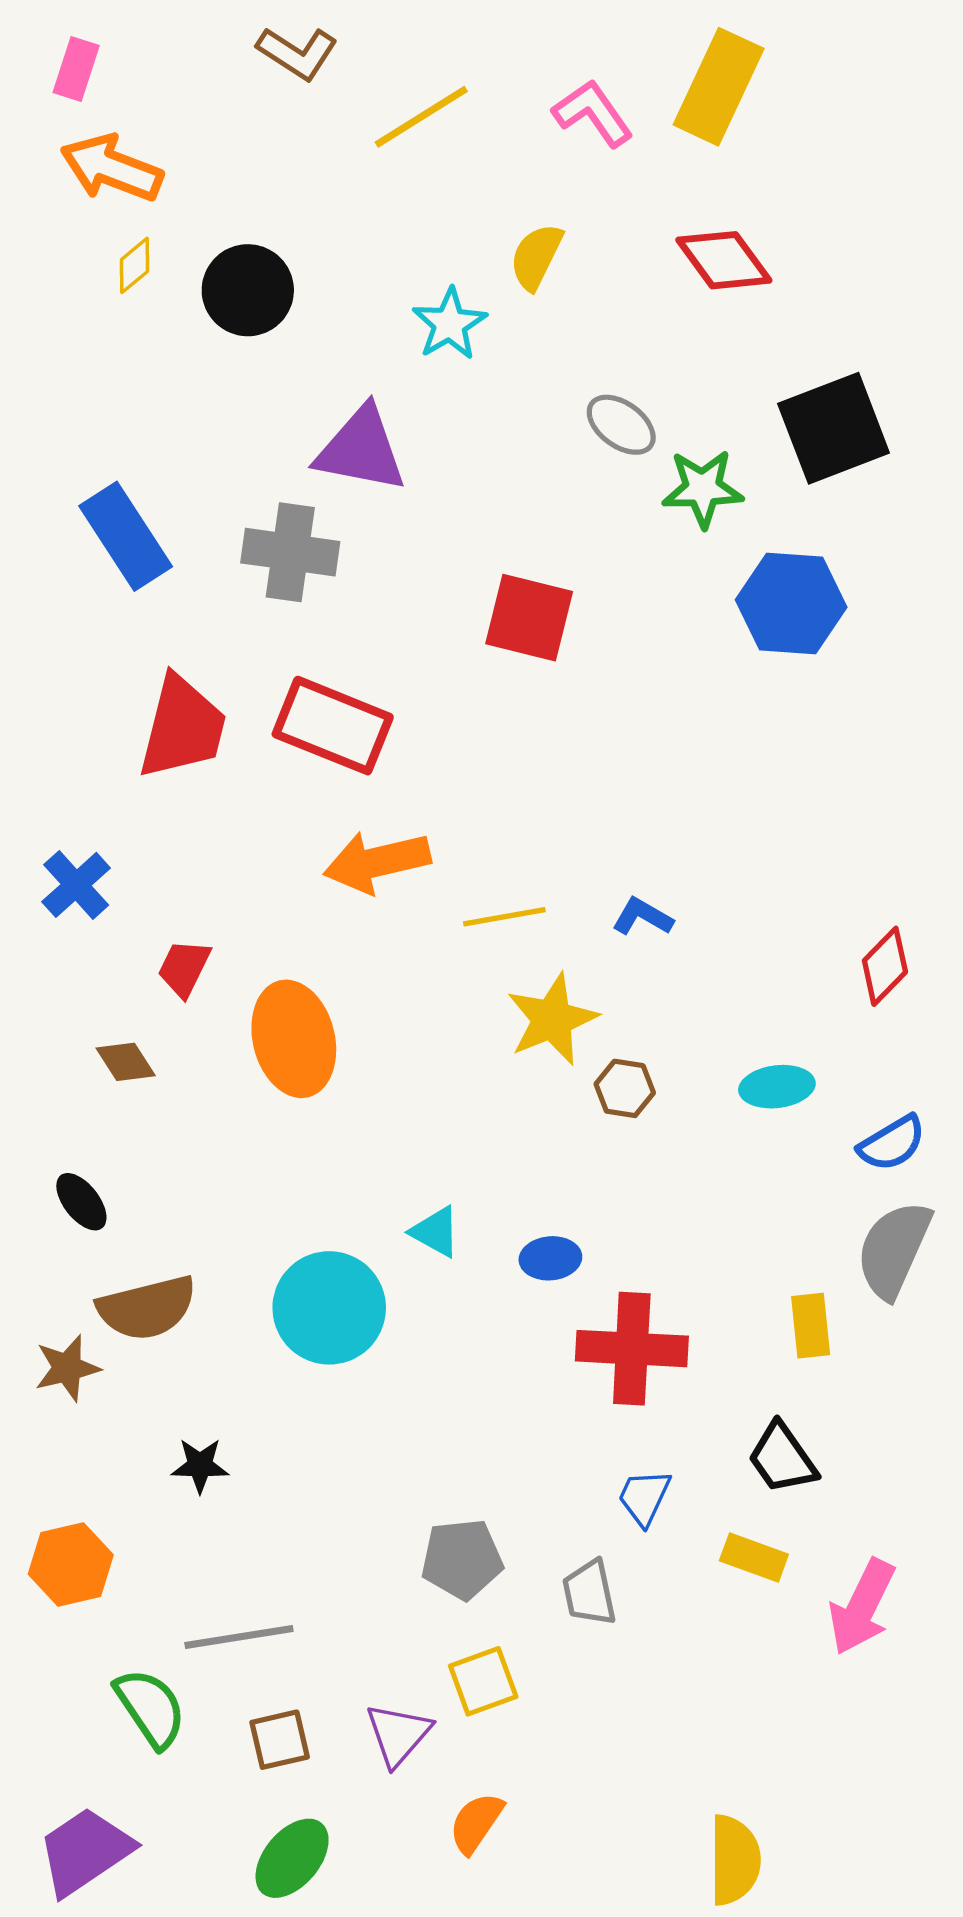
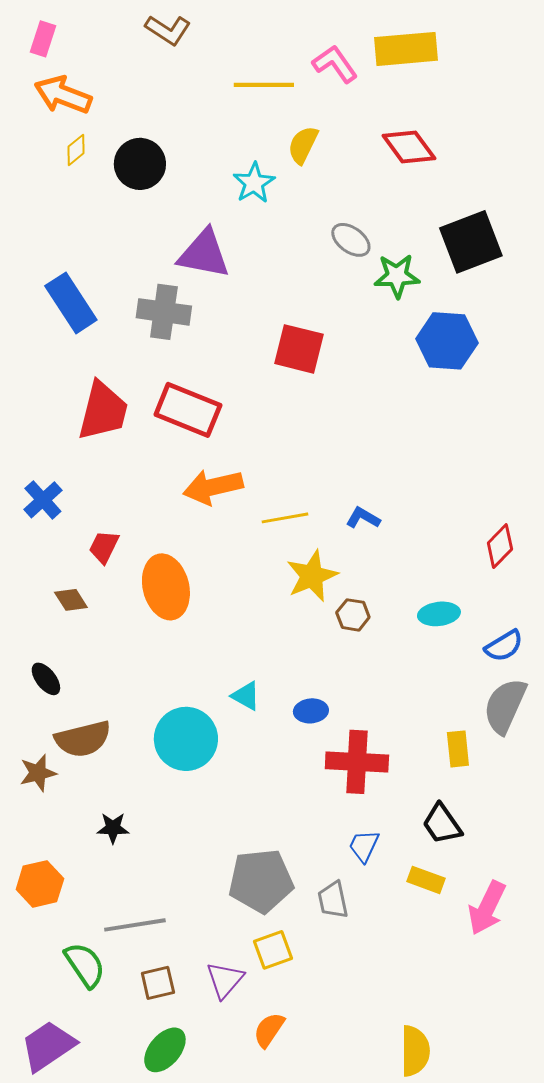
yellow rectangle: (719, 87) -> (406, 49), turned 60
yellow line: (421, 117) -> (264, 85), moved, turned 32
gray pentagon: (462, 1559) -> (261, 881), size x1.4

